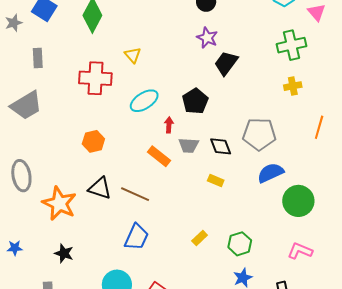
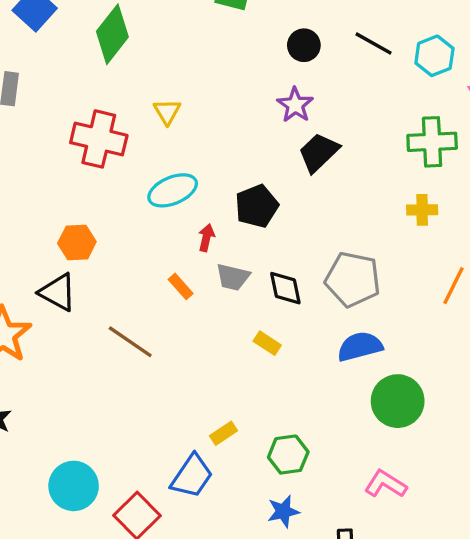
orange rectangle: (159, 156) -> (181, 286), size x0.7
black triangle: (100, 188) -> (58, 292), moved
blue trapezoid: (136, 237) -> (192, 476), moved

